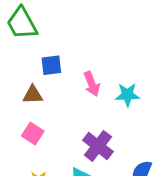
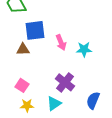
blue square: (51, 65) -> (35, 30), size x1.5
pink square: (33, 134) -> (22, 85), moved

